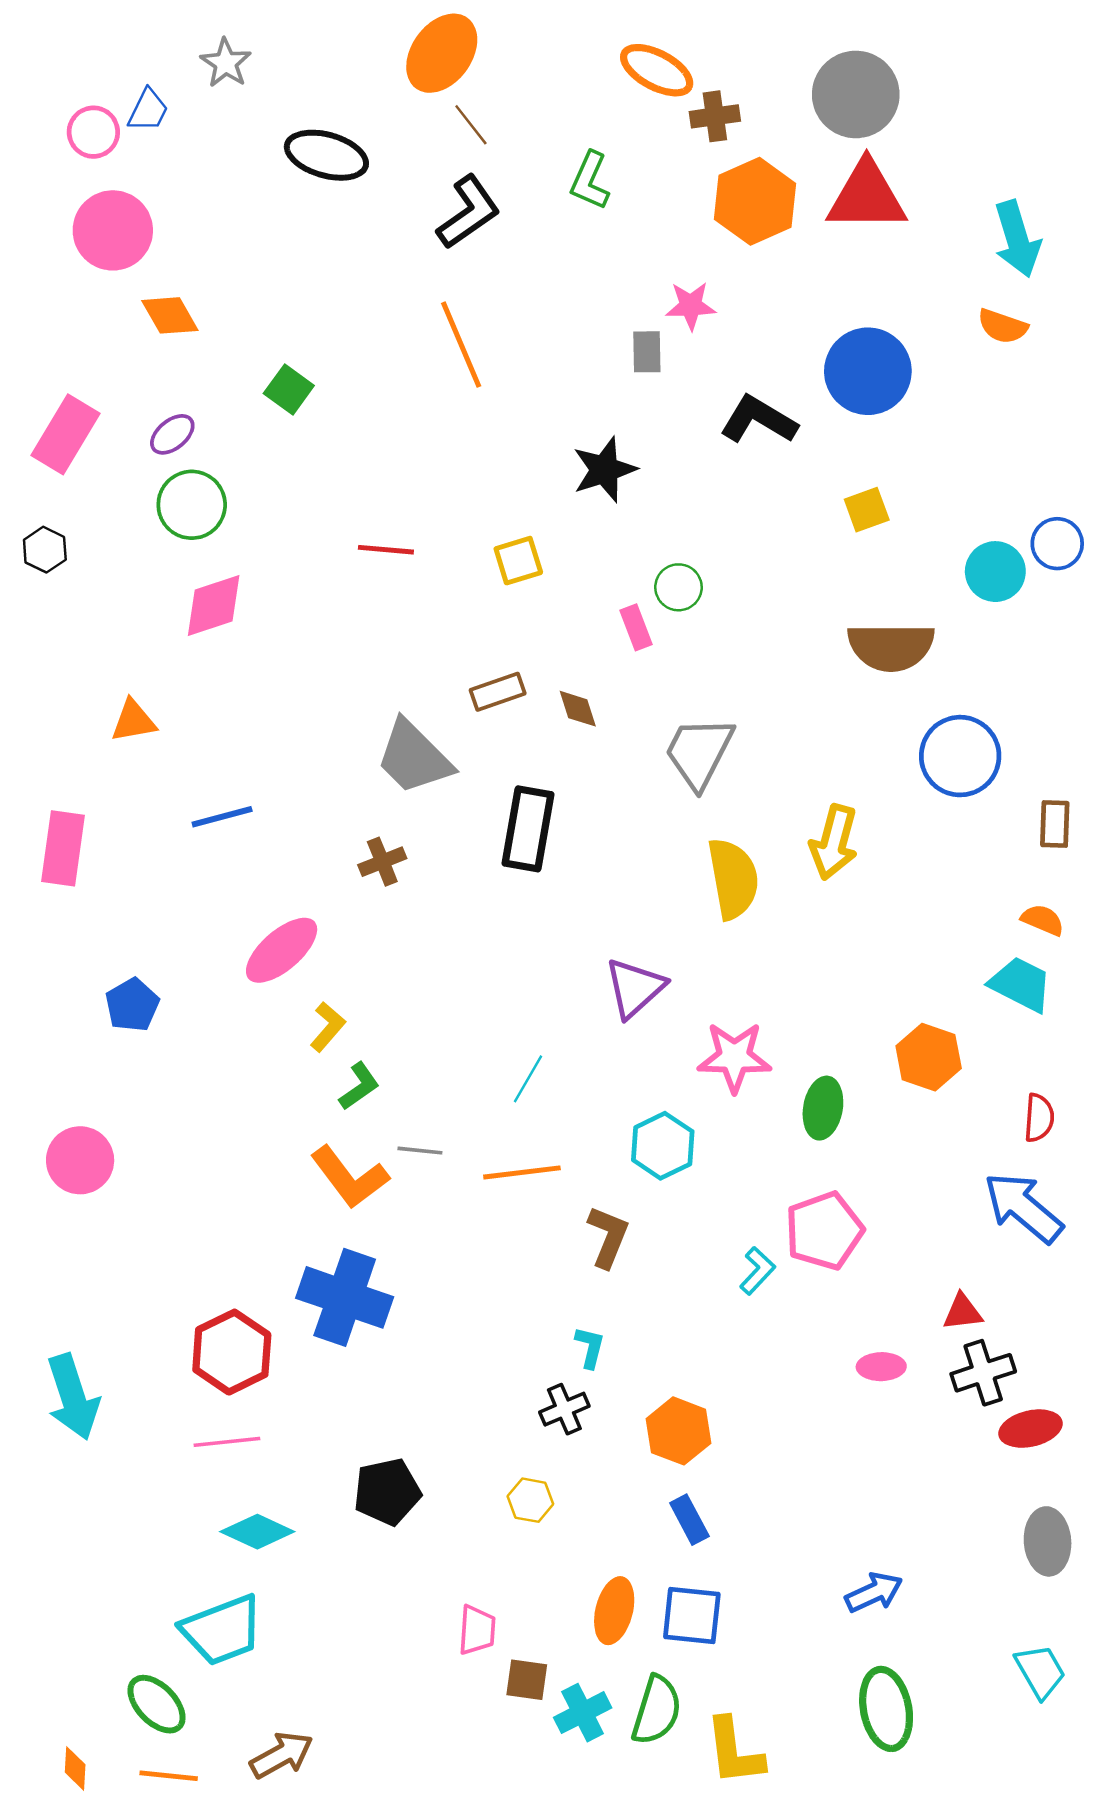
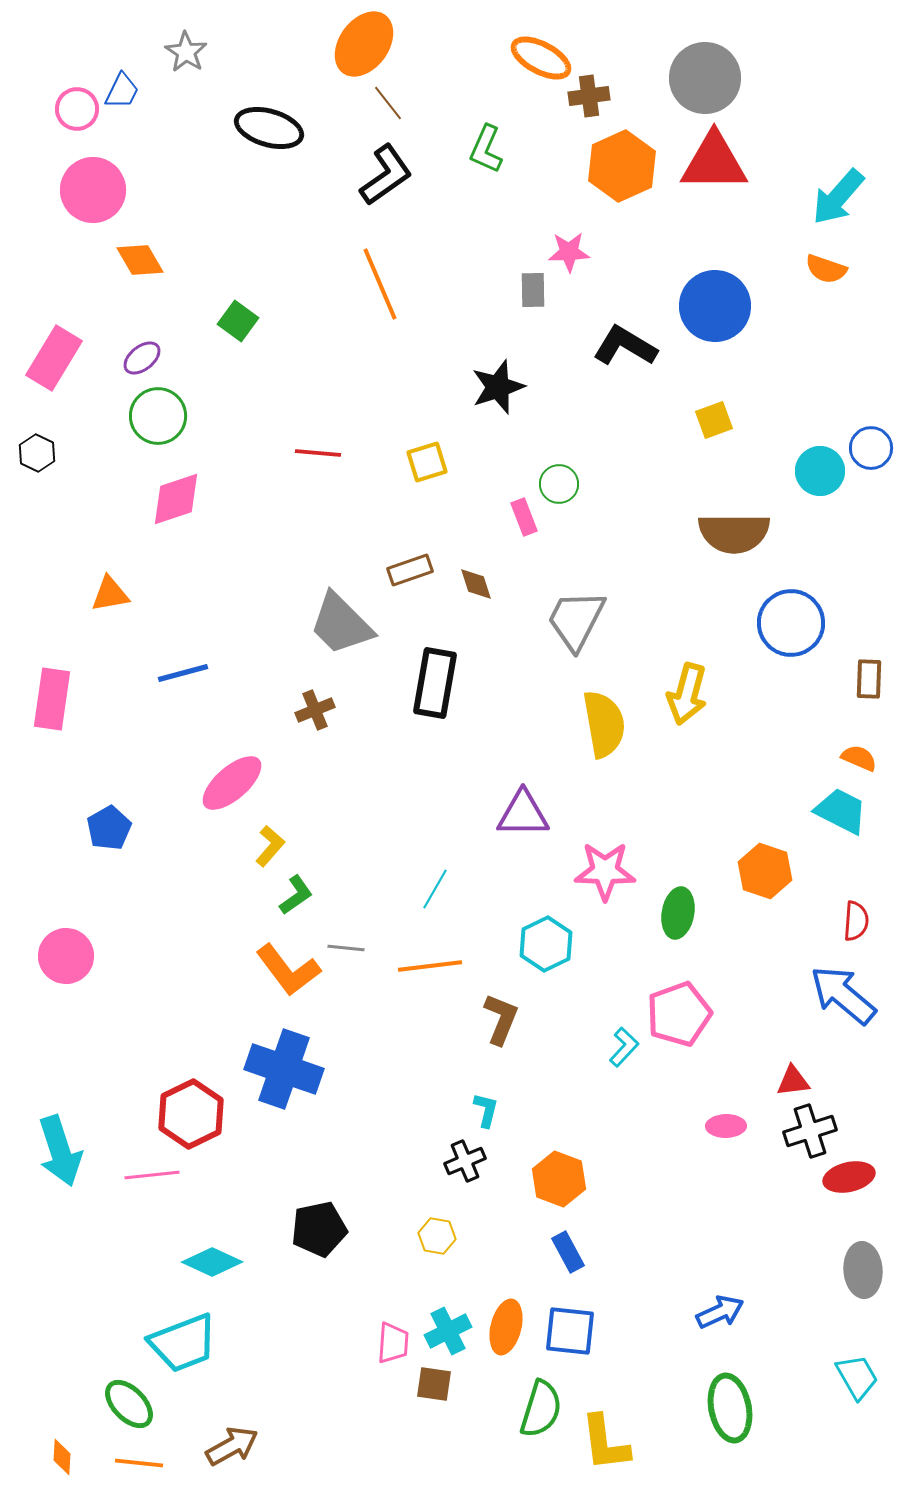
cyan arrow: (1017, 239) -> (838, 197), turned 58
purple triangle: (635, 988) -> (523, 814), turned 42
pink line: (227, 1442) -> (152, 1175), moved
cyan cross: (583, 1713) -> (448, 1331), moved

